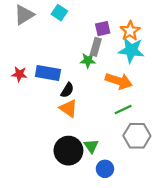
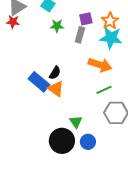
green star: (88, 60) -> (57, 26), moved
blue rectangle: (48, 73) -> (39, 82), moved, turned 30
red star: (19, 74) -> (13, 22), moved
black circle: (68, 151) -> (62, 141), moved

